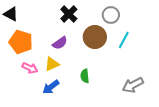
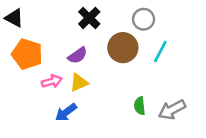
yellow triangle: (52, 64) -> (79, 83), moved
pink arrow: (30, 68) -> (52, 81), moved, turned -42
green semicircle: (85, 76) -> (140, 106), moved

